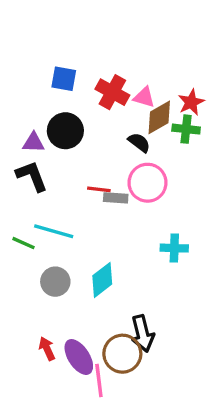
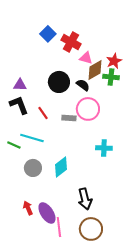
blue square: (64, 79) -> (48, 34), moved, turned 35
red cross: (112, 92) -> (71, 42), moved
black circle: (65, 131) -> (59, 82), moved
red line: (99, 189) -> (43, 113), moved, turned 48
brown circle: (122, 354) -> (91, 229), moved

